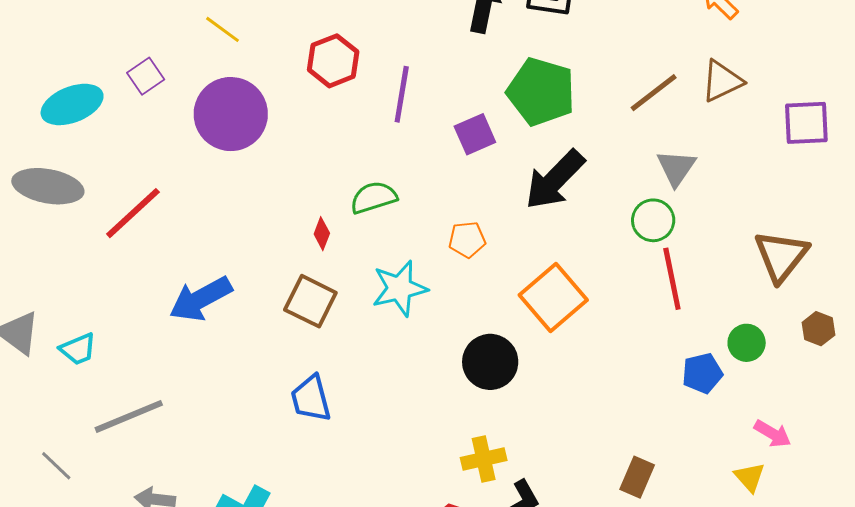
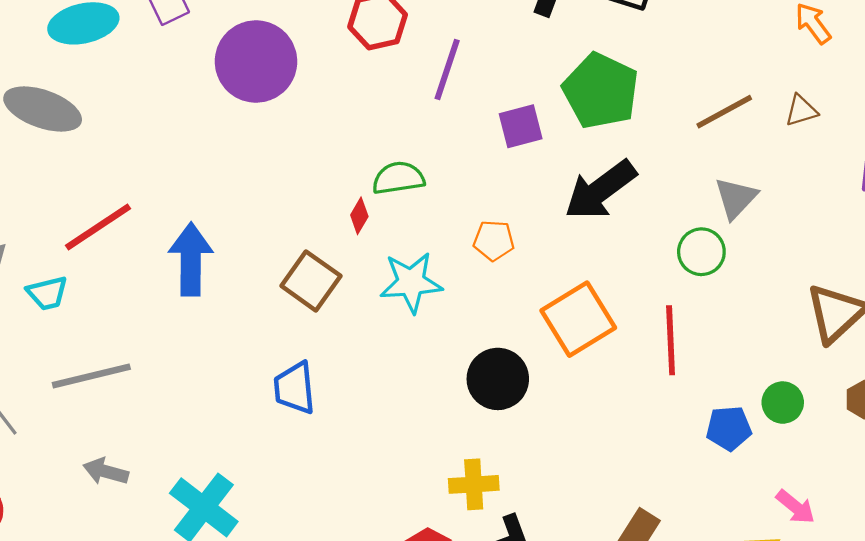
brown triangle: (722, 81) -> (801, 111), size x0.7
red line: (133, 213) -> (98, 227), moved
red diamond: (322, 234) -> (359, 216), moved
red line: (672, 279) -> (671, 340), moved
blue arrow: (201, 299) -> (191, 259), turned 110

